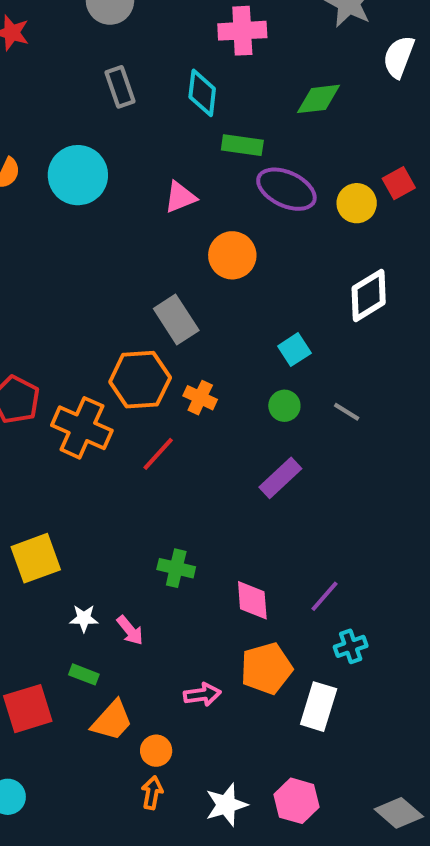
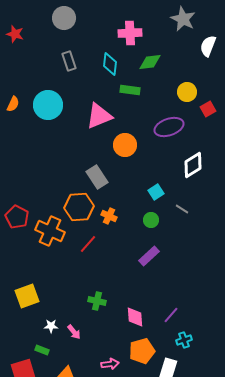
green diamond: (319, 99) -> (150, 62), moved
purple ellipse: (286, 189) -> (169, 127), moved, turned -44
pink triangle: (180, 197) -> (99, 116), size x1.6
yellow circle: (357, 203) -> (187, 92), moved
gray line: (347, 412) -> (182, 209), moved
green rectangle: (84, 674) -> (42, 350), moved

